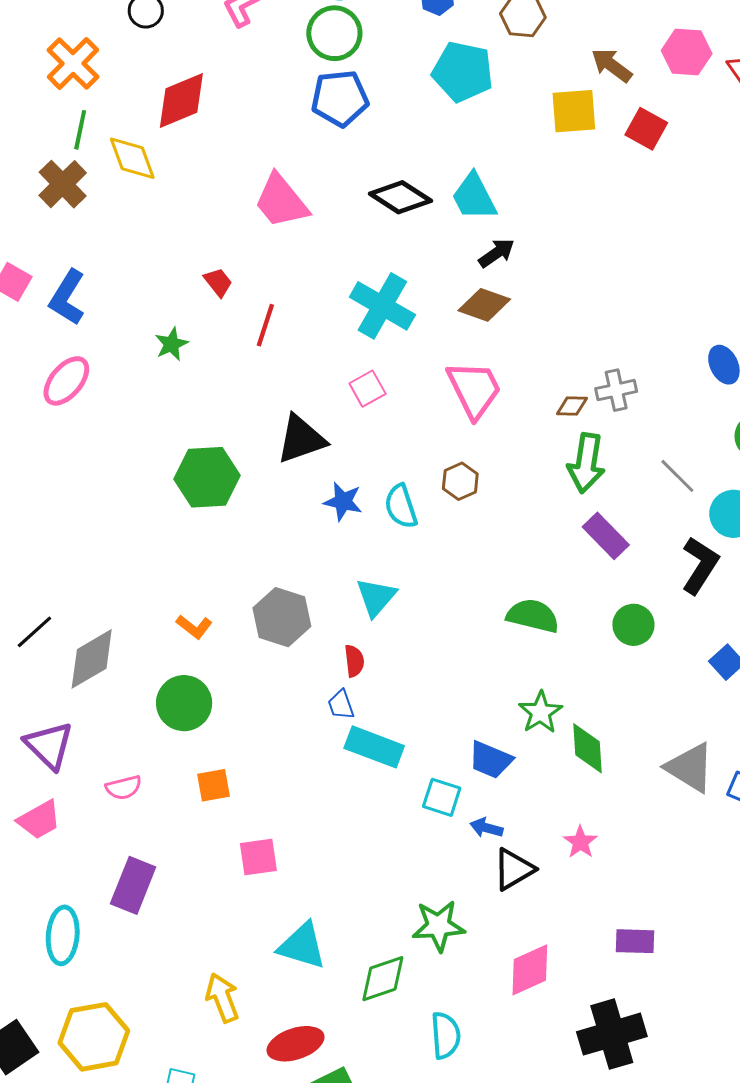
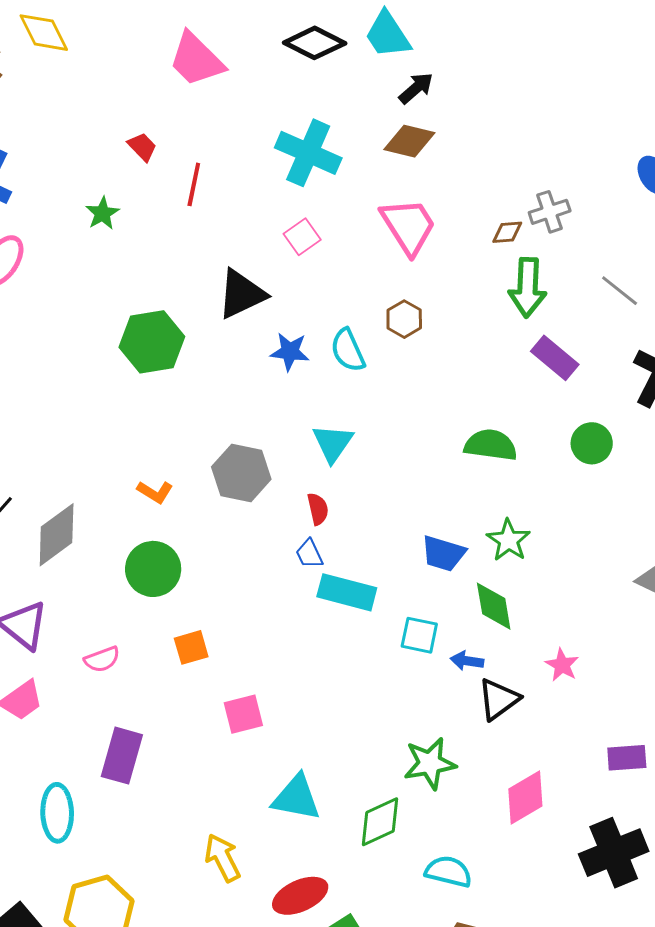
green diamond: (588, 748) -> (494, 606), moved
blue trapezoid: (490, 760) -> (443, 554), moved
cyan semicircle: (446, 1035) -> (448, 872), turned -66

